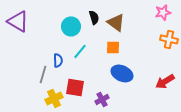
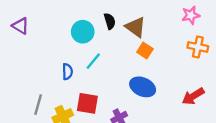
purple triangle: (18, 21) -> (20, 26), size x0.7
orange square: (113, 47) -> (145, 50), moved, turned 32
gray line: (43, 74) -> (38, 105), moved

